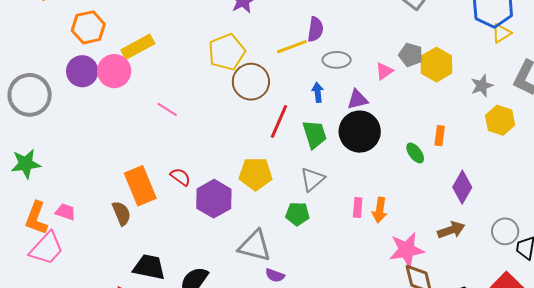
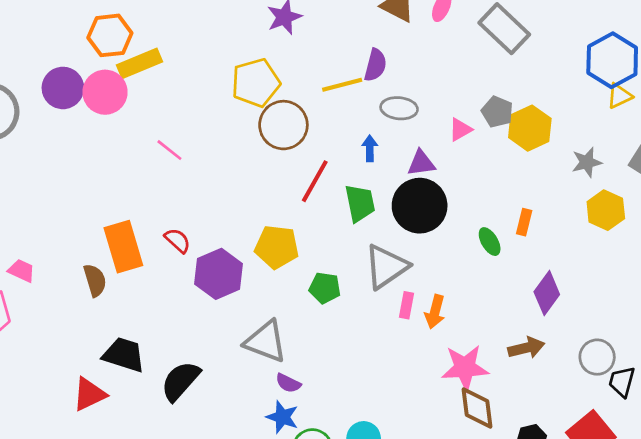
orange hexagon: (88, 27) -> (110, 35), moved
gray triangle: (312, 179) -> (386, 267), moved, size x1.4
green pentagon: (298, 214) -> (325, 288), moved

